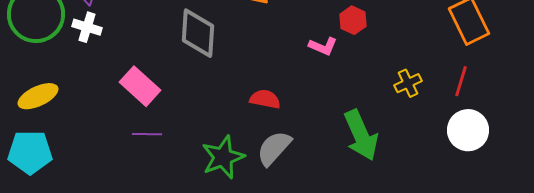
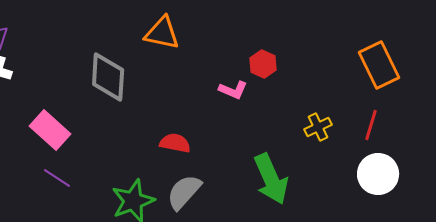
purple line: (147, 134) -> (57, 178), turned 32

